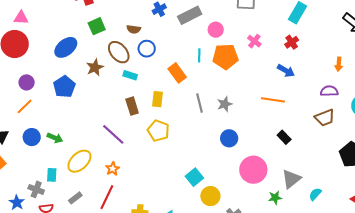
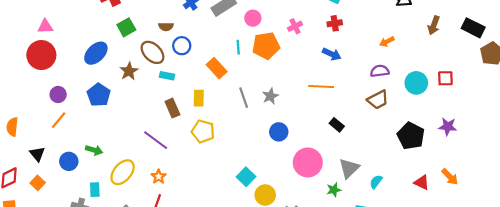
pink cross: (254, 41) -> (295, 26), turned 32
red cross: (292, 42) -> (335, 23), turned 32
orange arrow: (339, 64) -> (387, 42), turned 64
blue circle: (32, 137) -> (69, 161), moved

